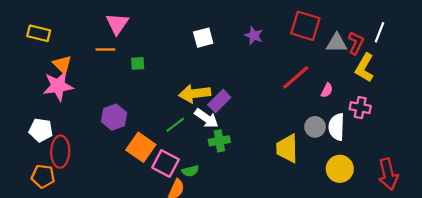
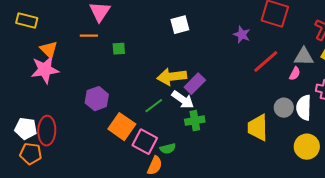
purple star: (254, 35) -> (242, 35), moved
gray triangle: (337, 43) -> (304, 57), moved
white pentagon: (41, 130) -> (26, 129), moved

